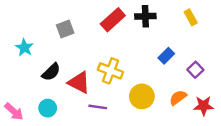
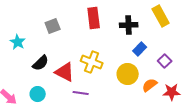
black cross: (145, 16) -> (129, 25), moved
yellow rectangle: (191, 17) -> (161, 16), size x1.5
red rectangle: (113, 20) -> (94, 18), turned -55
yellow circle: (142, 96) -> (128, 74), moved

